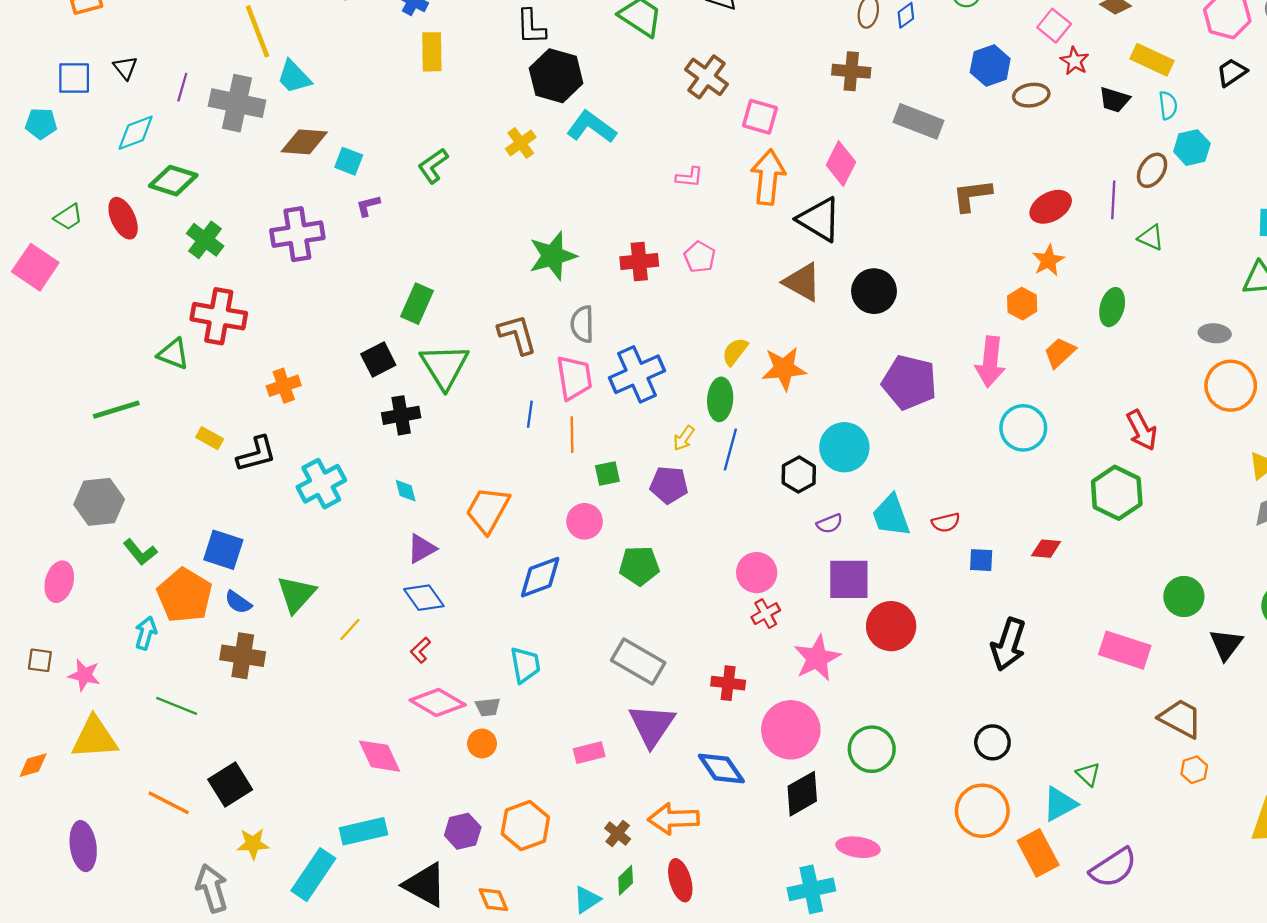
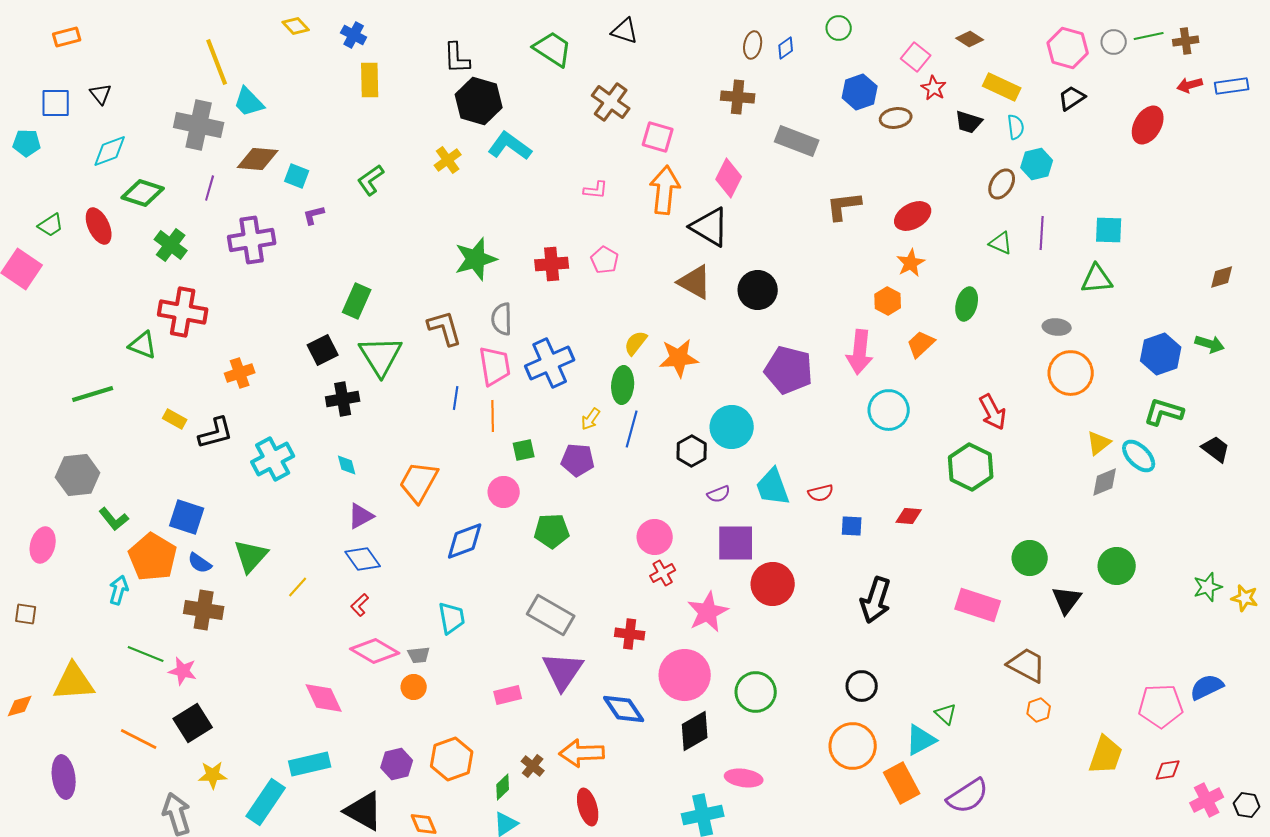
purple line: (182, 87) -> (210, 188), moved
purple line: (1113, 200) -> (1042, 233), moved
pink star: (84, 675) -> (183, 671), moved
green diamond: (626, 880) -> (503, 787), moved

